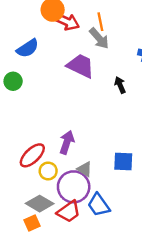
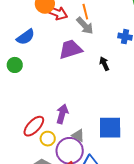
purple trapezoid: (81, 66) -> (71, 49), turned -40
blue square: (123, 162) -> (110, 128), size x1.4

